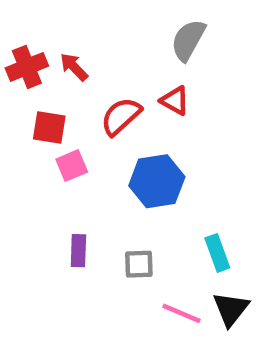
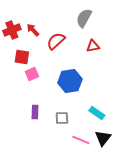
red triangle: (175, 101) -> (93, 46), moved, turned -40
red semicircle: (121, 116) -> (56, 41), moved
cyan rectangle: (217, 253) -> (97, 113), turned -35

